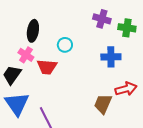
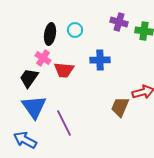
cyan circle: (65, 45) -> (75, 30), moved
blue cross: (111, 57) -> (100, 60), moved

